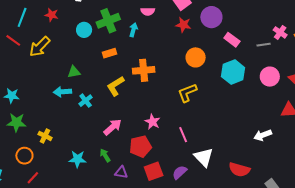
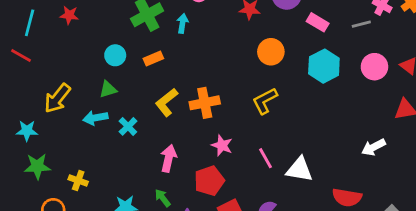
cyan circle: (84, 30) -> (115, 55), moved
yellow arrow: (40, 47) -> (57, 98), moved
orange cross: (144, 70) -> (205, 103), moved
pink arrow: (113, 127) -> (169, 158), turned -30
white triangle: (204, 157) -> (299, 170), moved, turned -30

